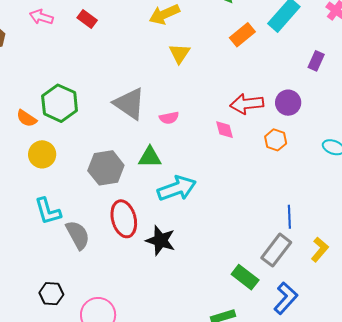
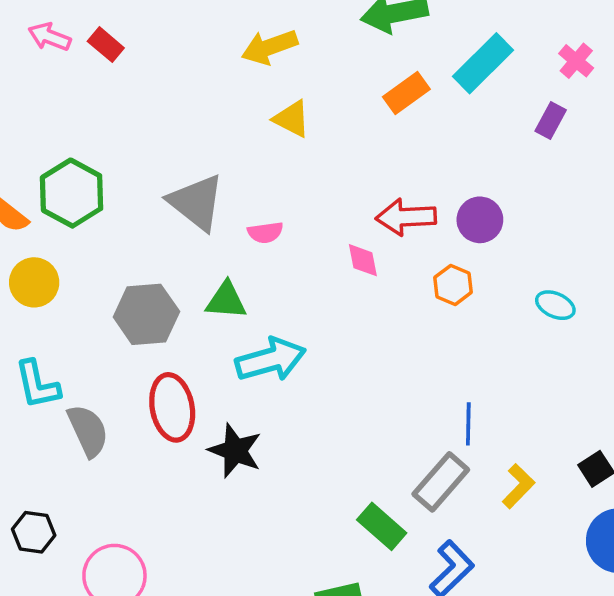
red rectangle: (87, 19) -> (106, 45), moved
yellow triangle: (179, 53) -> (292, 119), turned -40
purple rectangle: (316, 61) -> (551, 120), moved

